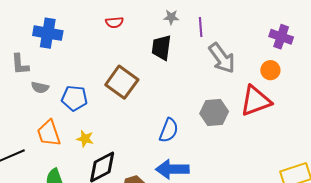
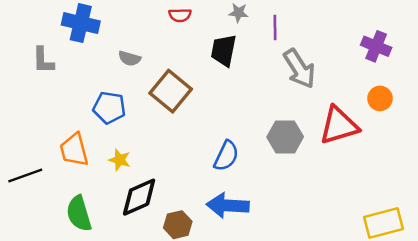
red semicircle: (114, 22) -> (180, 15), moved
orange circle: (270, 70) -> (380, 98), moved
gray semicircle: (40, 87) -> (129, 58), moved

